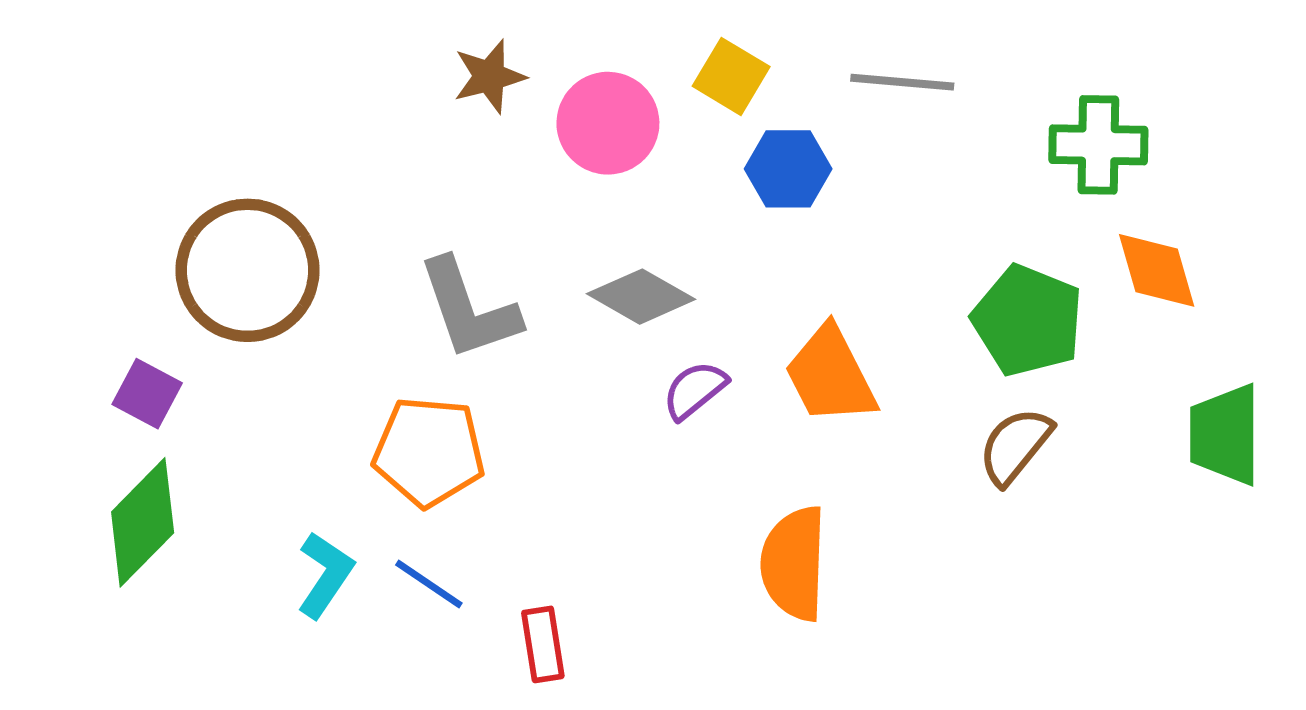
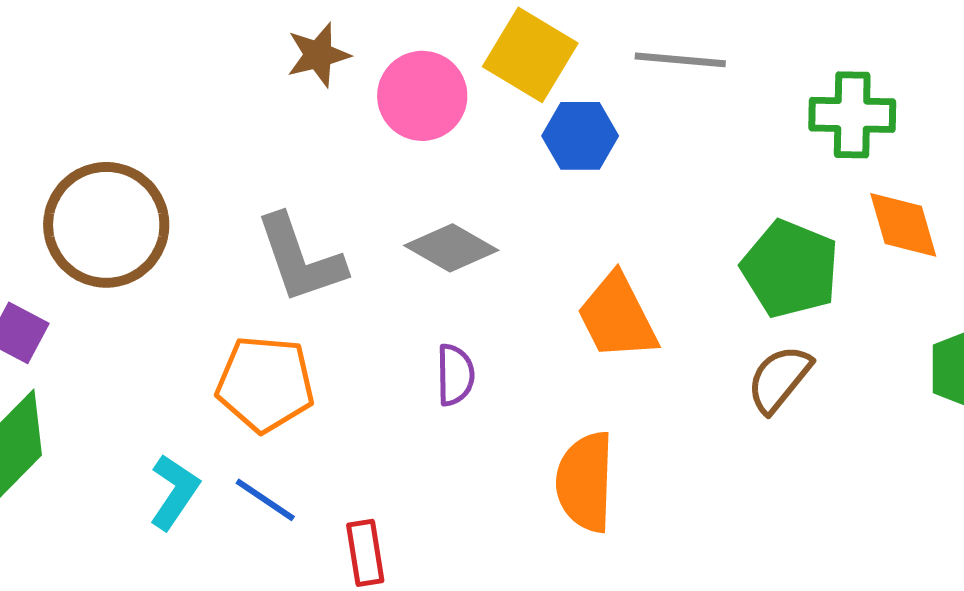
yellow square: (731, 76) -> (530, 55), size x1.4
purple semicircle: (695, 390) -> (455, 375), moved, turned 128

